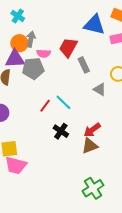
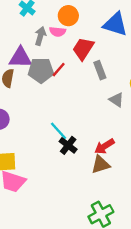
orange circle: (19, 43) -> (68, 16), moved
pink semicircle: (44, 53) -> (58, 32), moved
cyan line: (63, 102) -> (59, 131), moved
red line: (45, 106) -> (59, 70), moved

